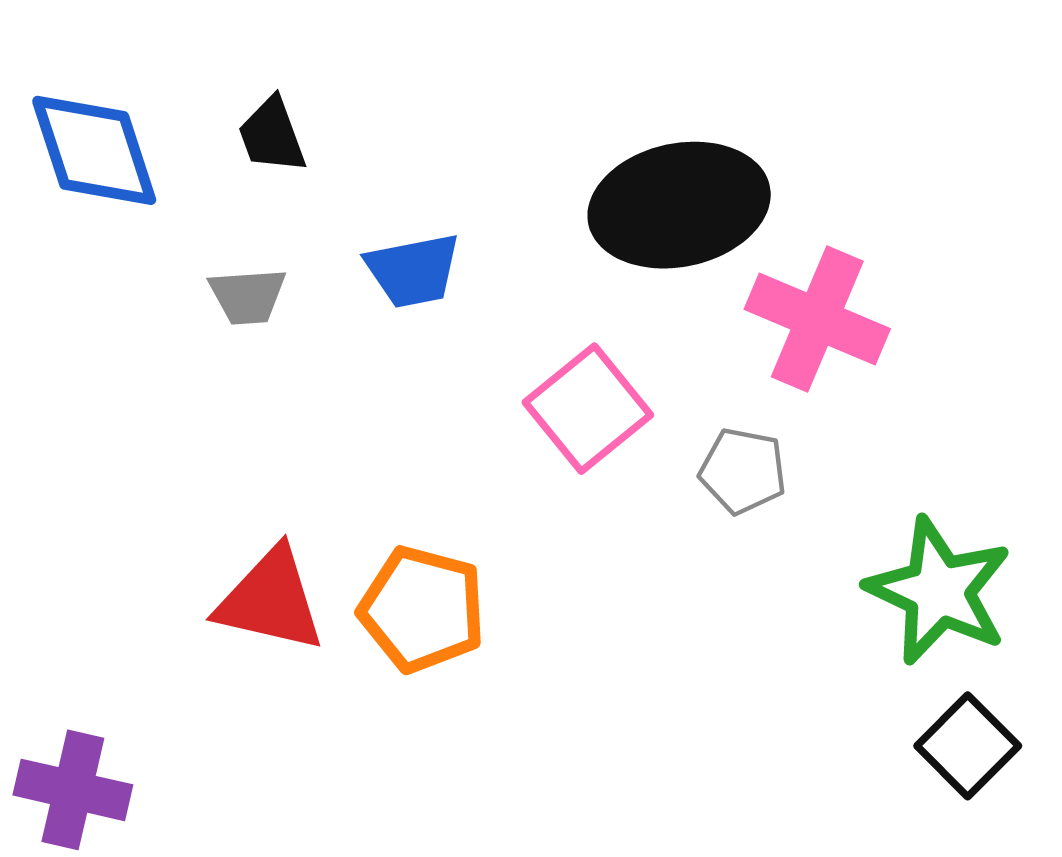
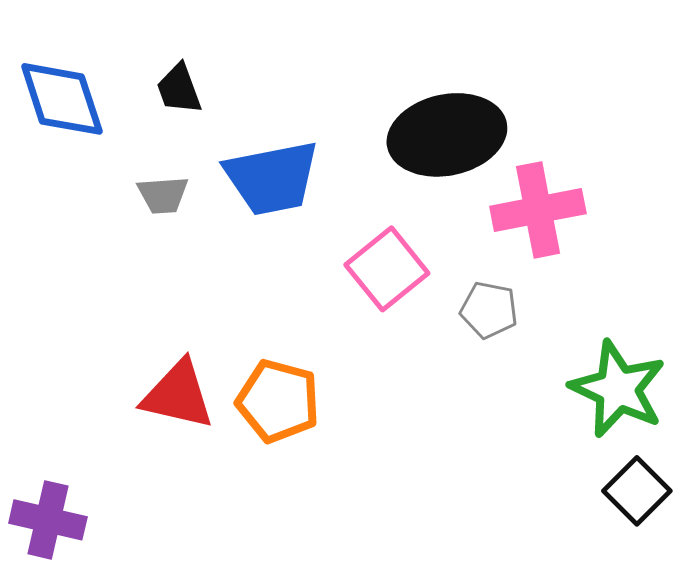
blue trapezoid: (413, 270) -> (272, 178), size x1.5
pink cross: (817, 319) -> (538, 210), turned -34

